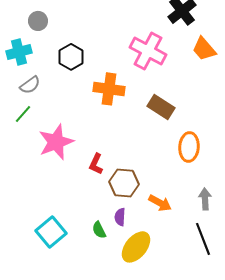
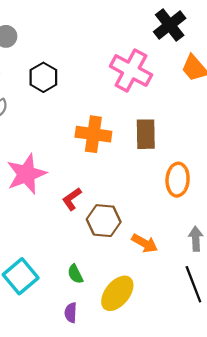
orange cross: (109, 89) -> (93, 134), moved
brown rectangle: (161, 107) -> (146, 134), turned 56
red L-shape: (96, 164) -> (72, 199), turned 30
purple semicircle: (120, 217) -> (71, 313), moved

